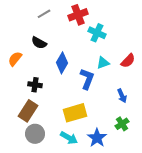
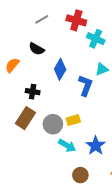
red cross: (78, 15) -> (76, 20), turned 36
yellow rectangle: (75, 113) -> (73, 120), size x0.6
gray circle: (35, 134) -> (53, 124), moved

